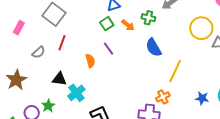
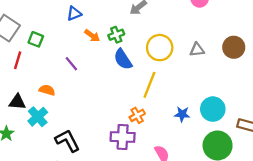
green cross: (148, 18) -> (116, 35), moved, turned -32
green square: (107, 24) -> (36, 39), moved, turned -32
yellow circle: (201, 28) -> (160, 48), moved
orange semicircle: (90, 61) -> (47, 90), moved, turned -56

